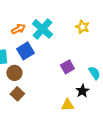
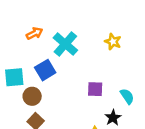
orange arrow: (18, 29) -> (34, 33), moved
purple square: (67, 67) -> (95, 89), turned 32

